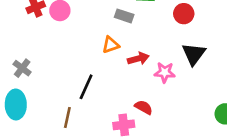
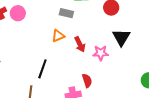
red arrow: (138, 59) -> (80, 44), turned 84
red semicircle: (144, 107) -> (87, 81), turned 48

